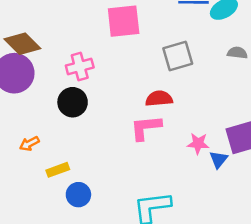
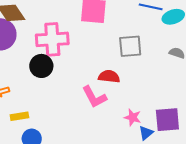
pink cross: (80, 67) -> (52, 39), size x1.5
pink L-shape: (146, 128) -> (94, 97), turned -124

